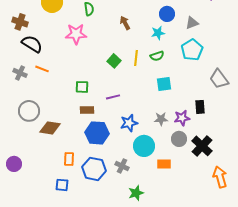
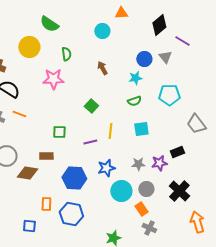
gray triangle: (192, 23) -> (165, 57), moved, turned -48
cyan pentagon: (192, 50) -> (169, 95), turned 30
yellow line: (136, 58) -> (110, 131), moved
black rectangle: (200, 107) -> (177, 152), turned 72
brown rectangle: (87, 110) -> (46, 156), moved
gray circle: (179, 139) -> (146, 189), moved
orange rectangle: (164, 164) -> (141, 209), turned 56
gray cross: (122, 166) -> (149, 228), moved
blue square: (62, 185) -> (29, 226), moved

